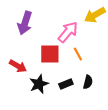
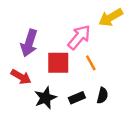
purple arrow: (25, 23) -> (29, 43), moved

